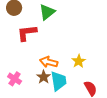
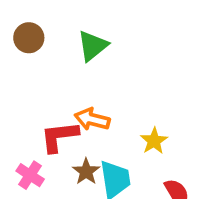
red L-shape: (27, 33) -> (59, 137), moved
orange arrow: (49, 62) -> (92, 119), moved

